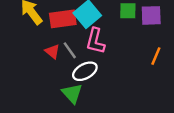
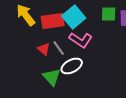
pink L-shape: (95, 41) -> (81, 40), turned -70
green triangle: (72, 93) -> (52, 77), moved

